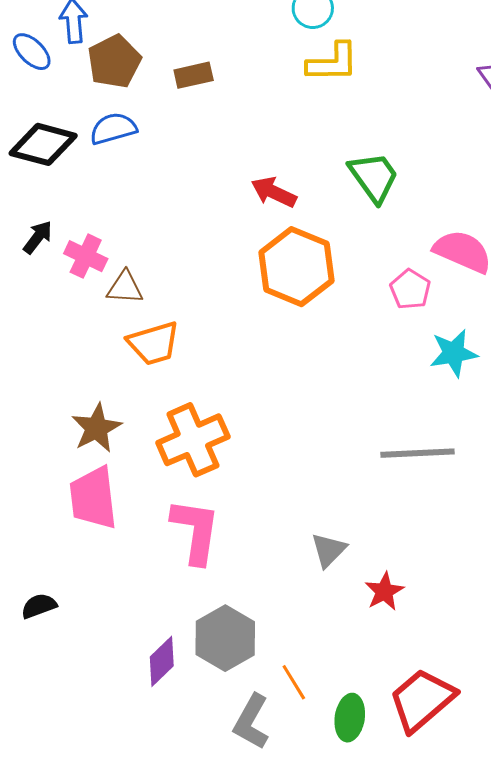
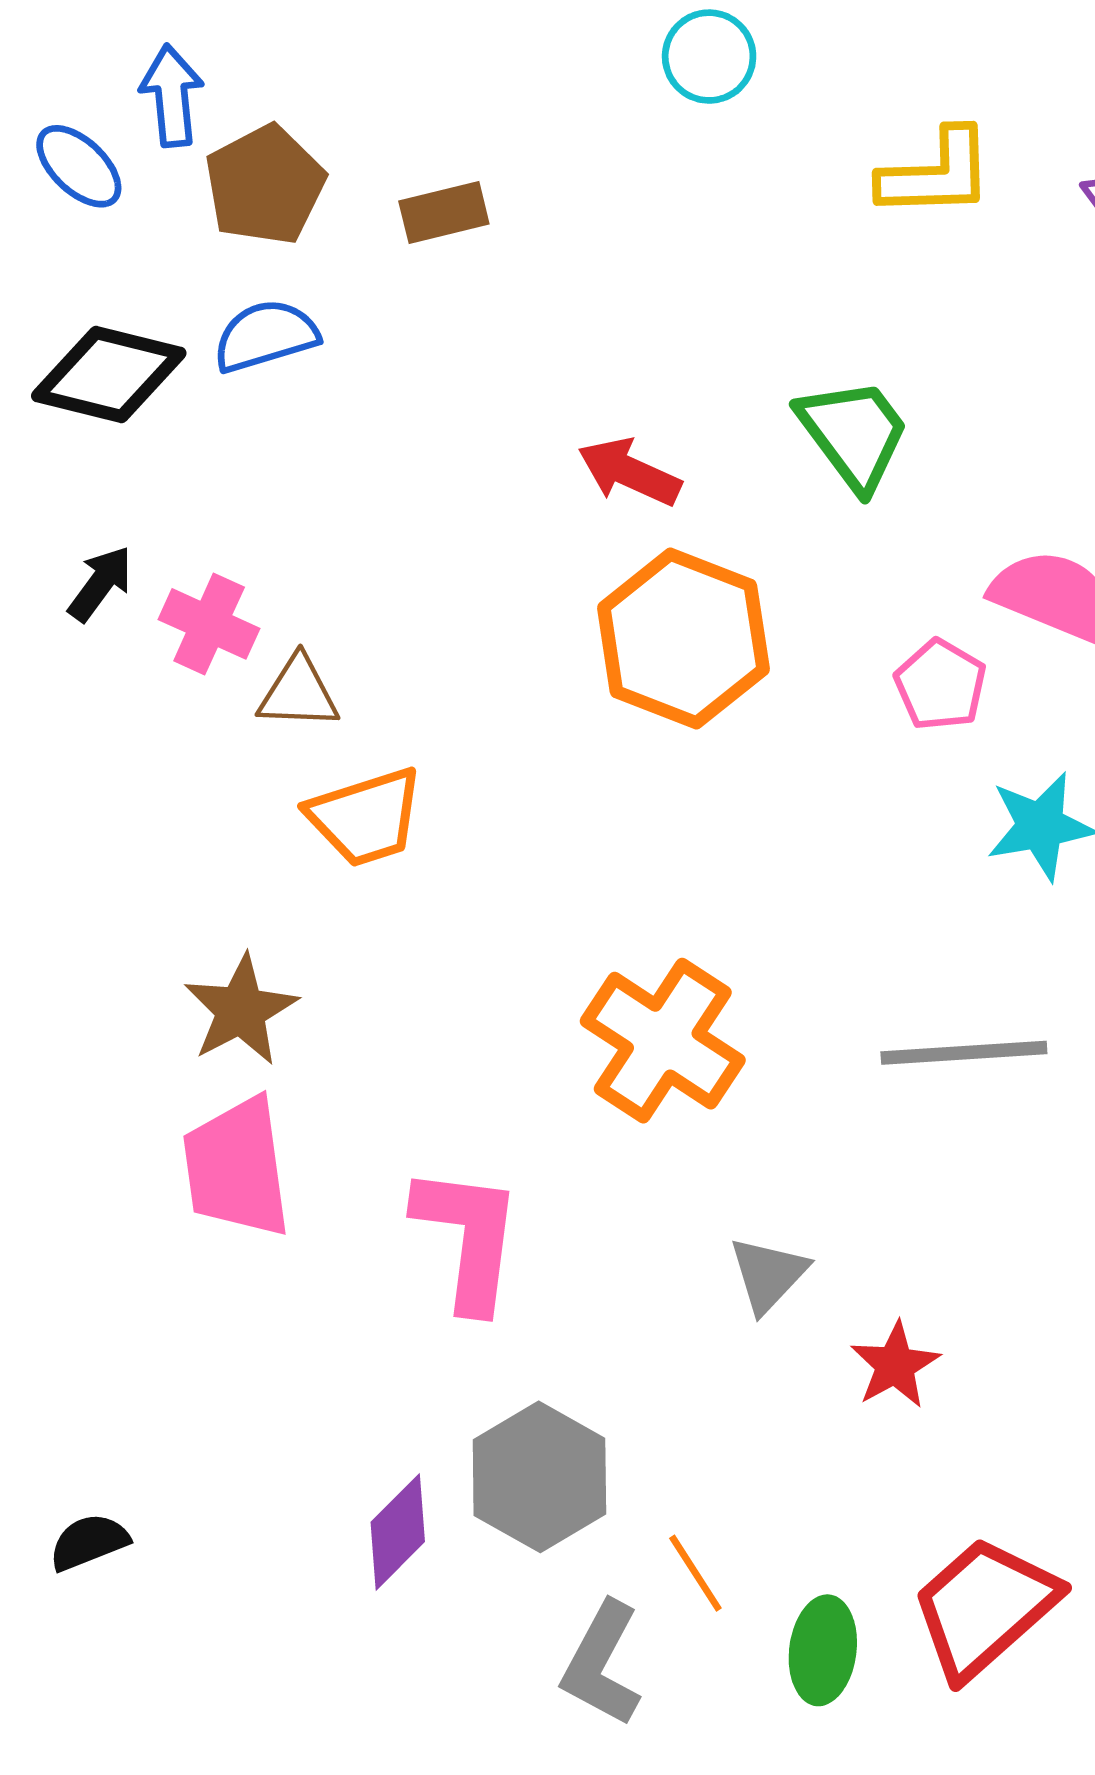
yellow L-shape: (333, 62) -> (936, 174), moved
orange cross: (193, 440) -> (663, 1041), moved, turned -32
black semicircle: (39, 606) -> (89, 1542), moved

